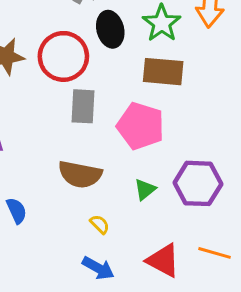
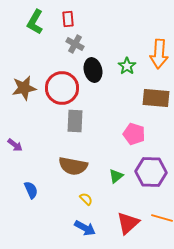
green star: (162, 23) -> (127, 66), size x0.7
brown rectangle: (163, 72) -> (156, 98), moved
pink pentagon: (140, 126) -> (134, 134), moved, size x0.7
red triangle: (163, 260) -> (128, 223), turned 50

